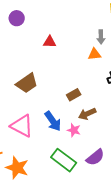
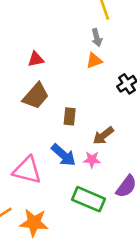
brown trapezoid: (27, 83) -> (36, 96), moved
brown rectangle: (74, 95) -> (70, 116), moved, turned -40

